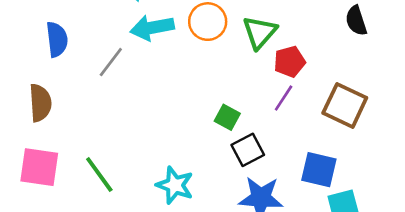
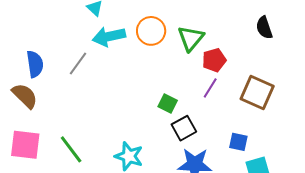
blue semicircle: (57, 39) -> (35, 64), moved
brown semicircle: (40, 103) -> (25, 96), turned -40
blue square: (319, 170) -> (238, 142), size x0.7

